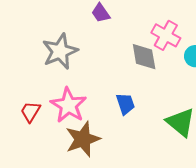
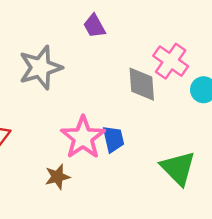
pink star: (68, 105) -> (83, 137), moved
brown star: (83, 139) -> (57, 177), size x0.6

